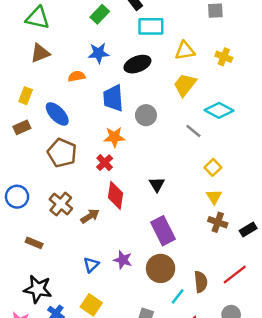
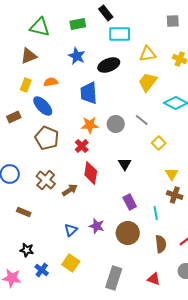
green rectangle: (100, 14) -> (78, 24), turned 35
green triangle: (38, 18) -> (40, 27), moved
blue star: (99, 53) -> (77, 56), turned 30
orange semicircle: (77, 76) -> (51, 82), moved
yellow rectangle: (26, 96) -> (26, 85), moved
gray circle: (146, 115) -> (116, 124), moved
gray line: (193, 131) -> (142, 120), moved
yellow square: (213, 167) -> (159, 143), moved
purple rectangle: (163, 231) -> (130, 202), size x0.7
black star: (38, 289) -> (27, 250), size x0.6
cyan line: (178, 296) -> (156, 213), moved, turned -48

